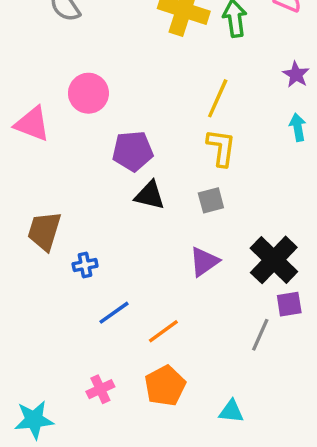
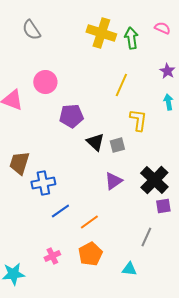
yellow L-shape: (221, 148) -> (138, 120), moved
black triangle: (150, 195) -> (95, 142), moved, turned 30
blue cross: (85, 265) -> (43, 183), size x1.6
gray line: (260, 335) -> (146, 237), moved

